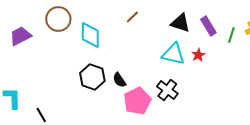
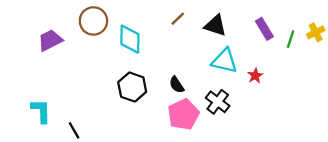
black triangle: (180, 23) -> (215, 25), moved
red star: (198, 55) -> (255, 76), moved
black semicircle: (119, 80) -> (177, 85), moved

